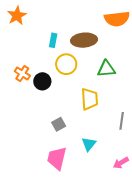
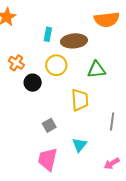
cyan rectangle: (53, 40) -> (48, 34), moved
orange cross: (22, 74) -> (16, 63), moved

